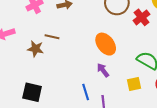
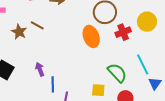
orange ellipse: (106, 44) -> (91, 36), moved
purple arrow: (103, 70) -> (40, 69), moved

